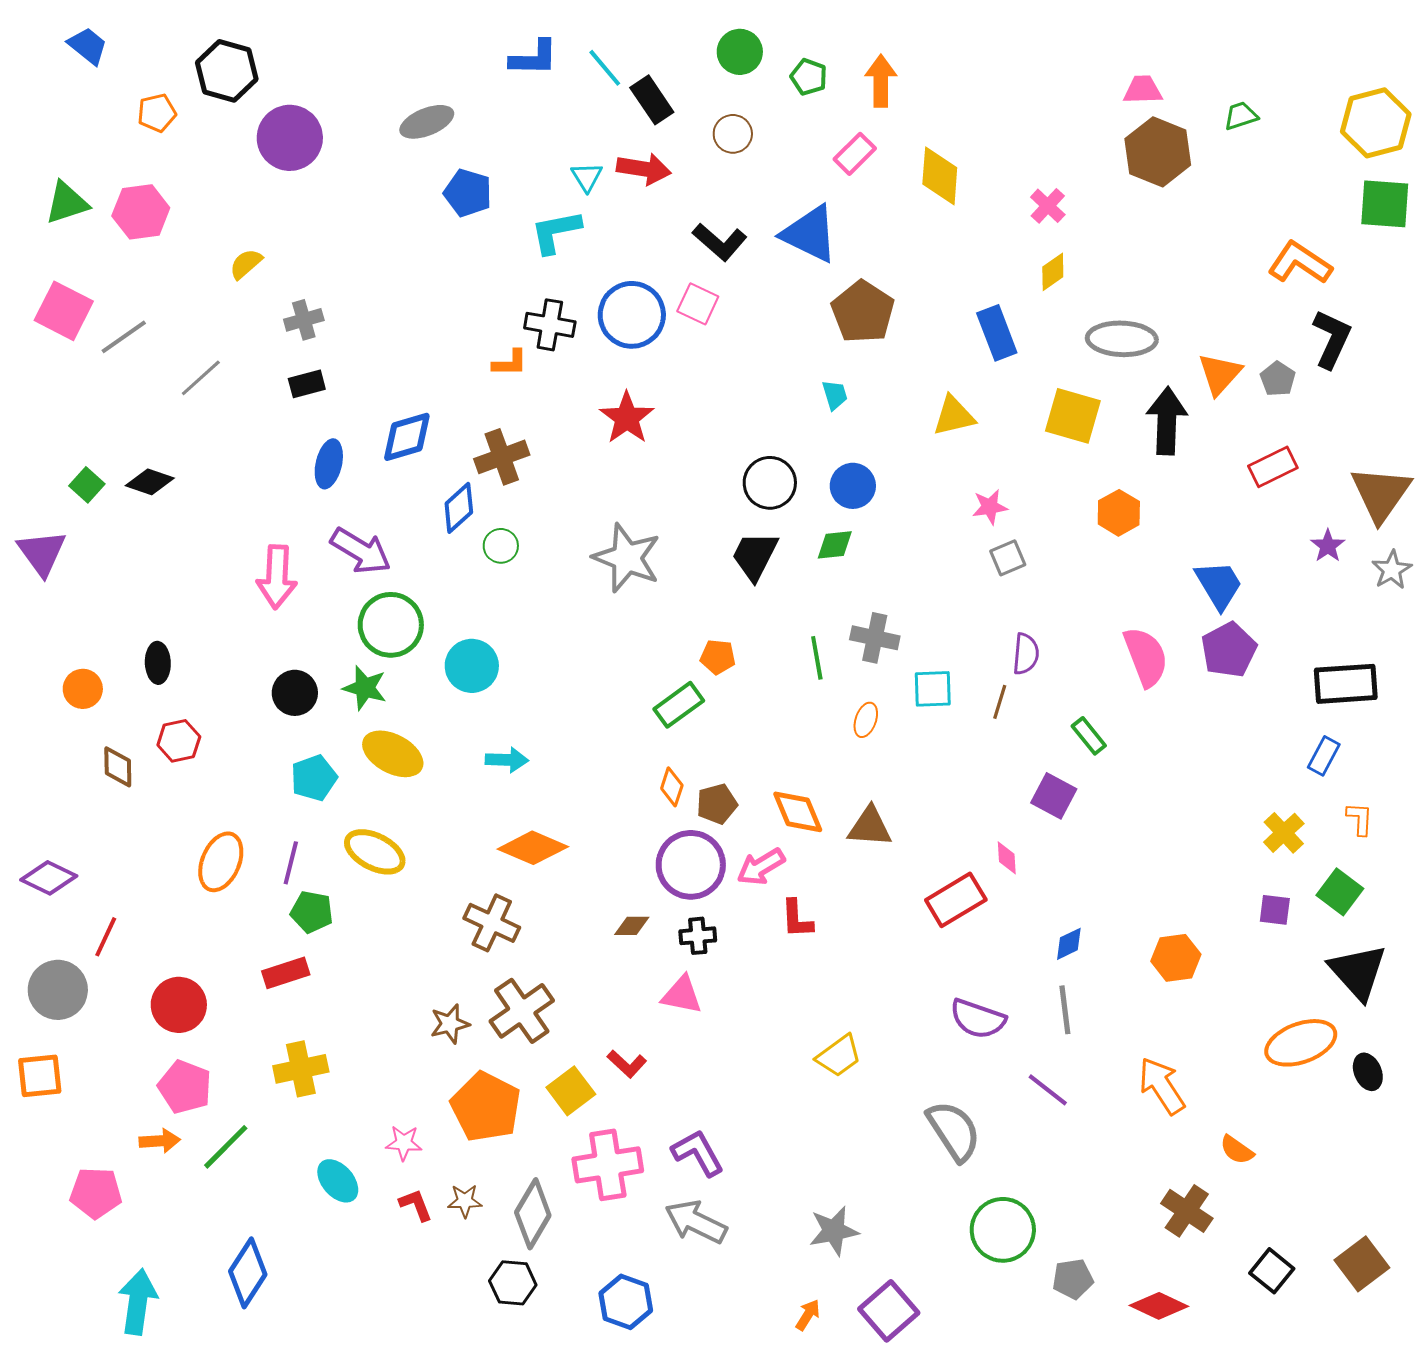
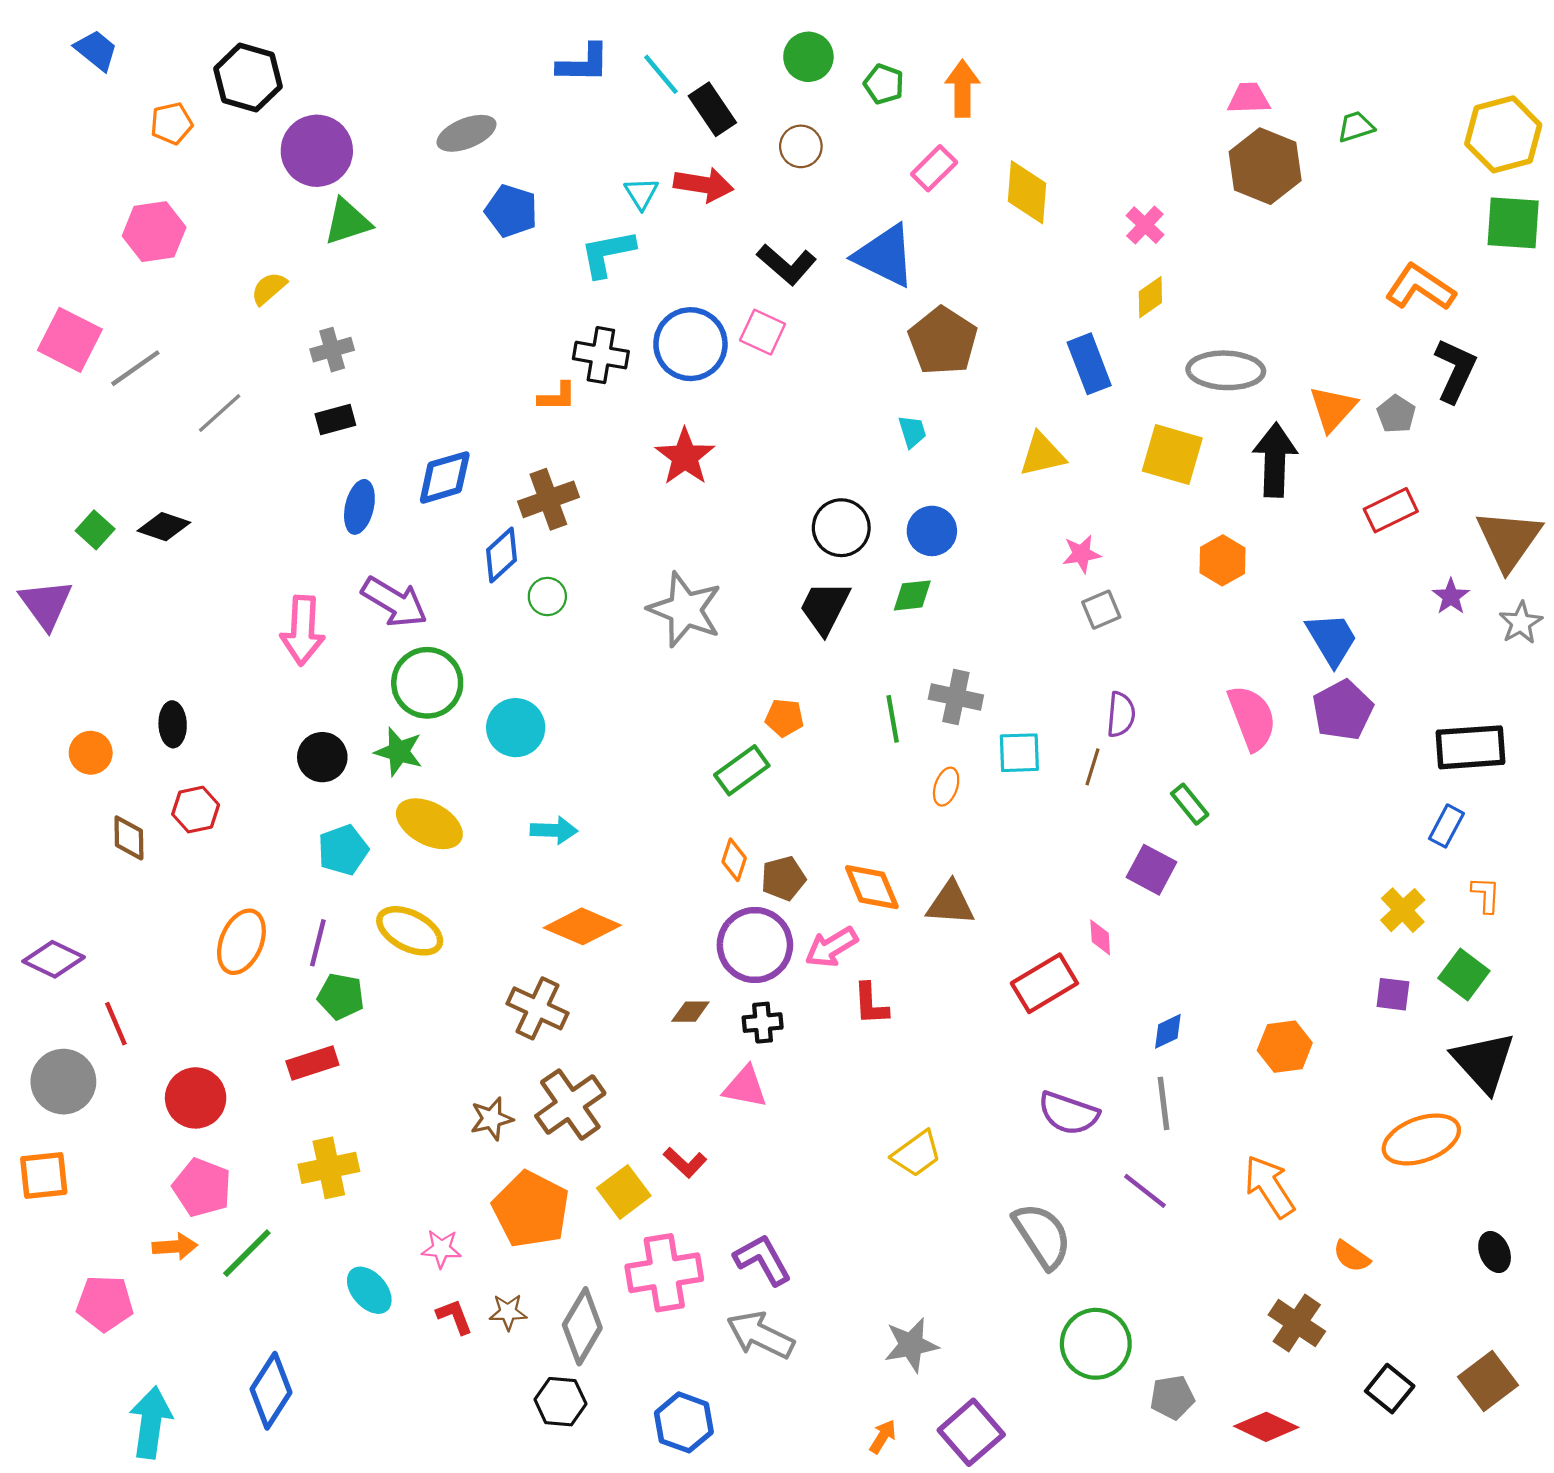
green triangle: (67, 203) -> (347, 222), moved
red line: (106, 937) -> (116, 1024), turned -48
black ellipse: (1368, 1072) -> (1495, 1252), moved

